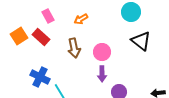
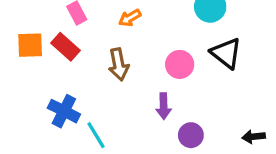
orange square: (19, 36) -> (30, 45), turned 30
pink circle: (102, 52) -> (180, 64), moved

